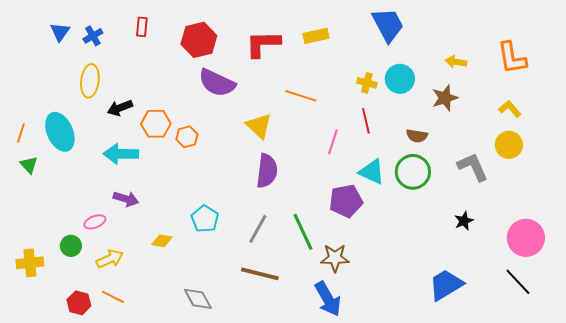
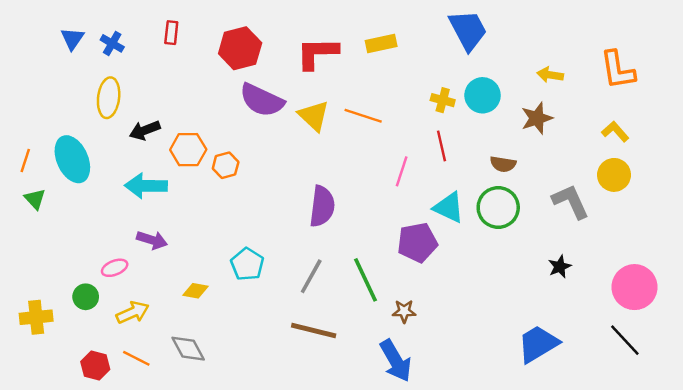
blue cross: (93, 36) -> (112, 43), turned -30
yellow triangle: (259, 126) -> (314, 116), moved
brown star: (335, 258) -> (404, 311), size x0.7
gray diamond: (198, 299) -> (188, 349), moved

